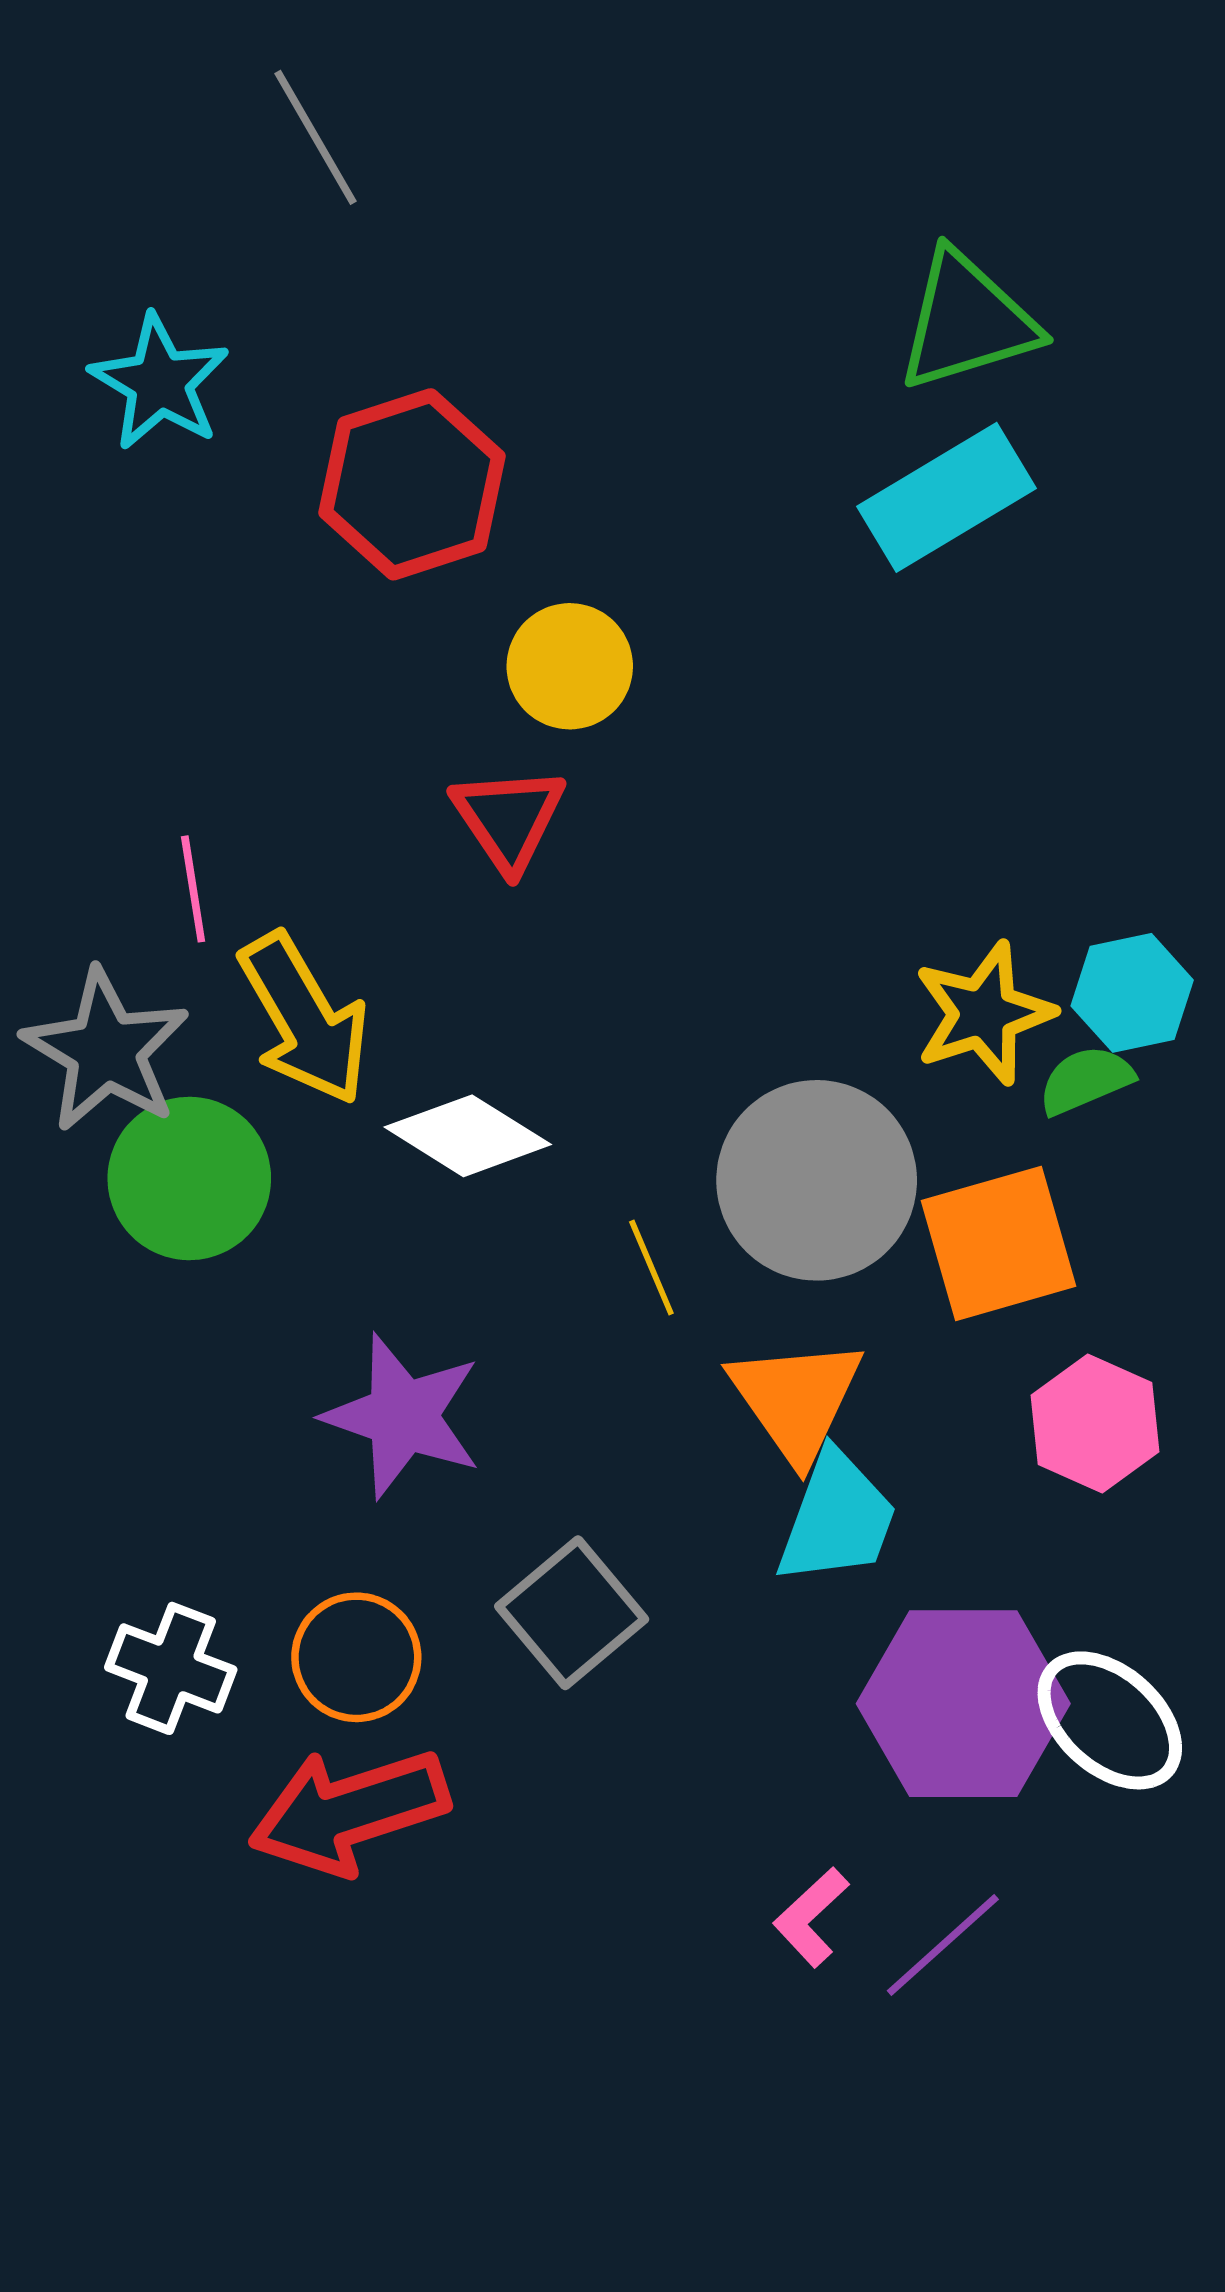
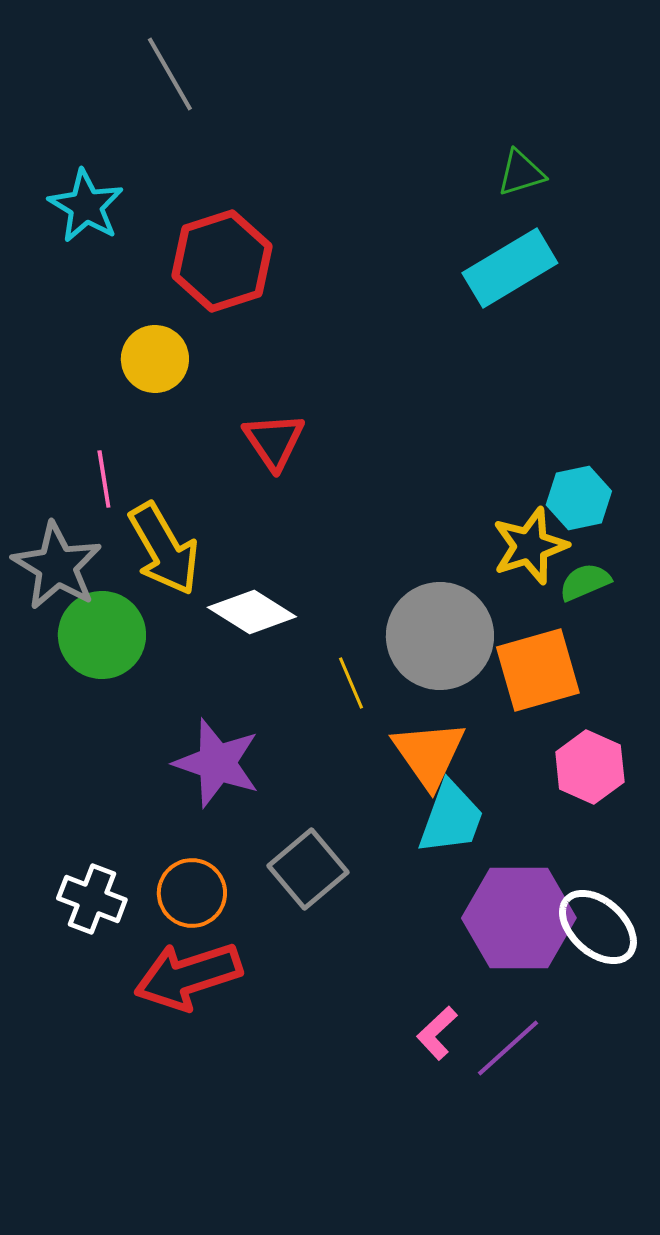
green triangle: (967, 321) -> (521, 173), size x0.6
yellow circle: (570, 666) -> (155, 359), moved
cyan hexagon: (1132, 993) -> (579, 498), moved

